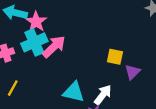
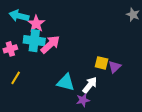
cyan cross: (34, 42) -> (34, 41), turned 30
yellow square: (115, 57) -> (101, 63), moved

